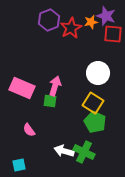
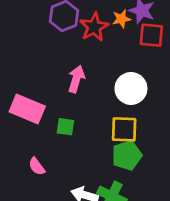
pink arrow: (55, 86) -> (76, 79), moved
yellow square: (93, 103) -> (124, 129), turned -30
green pentagon: (95, 122) -> (127, 155), turned 30

